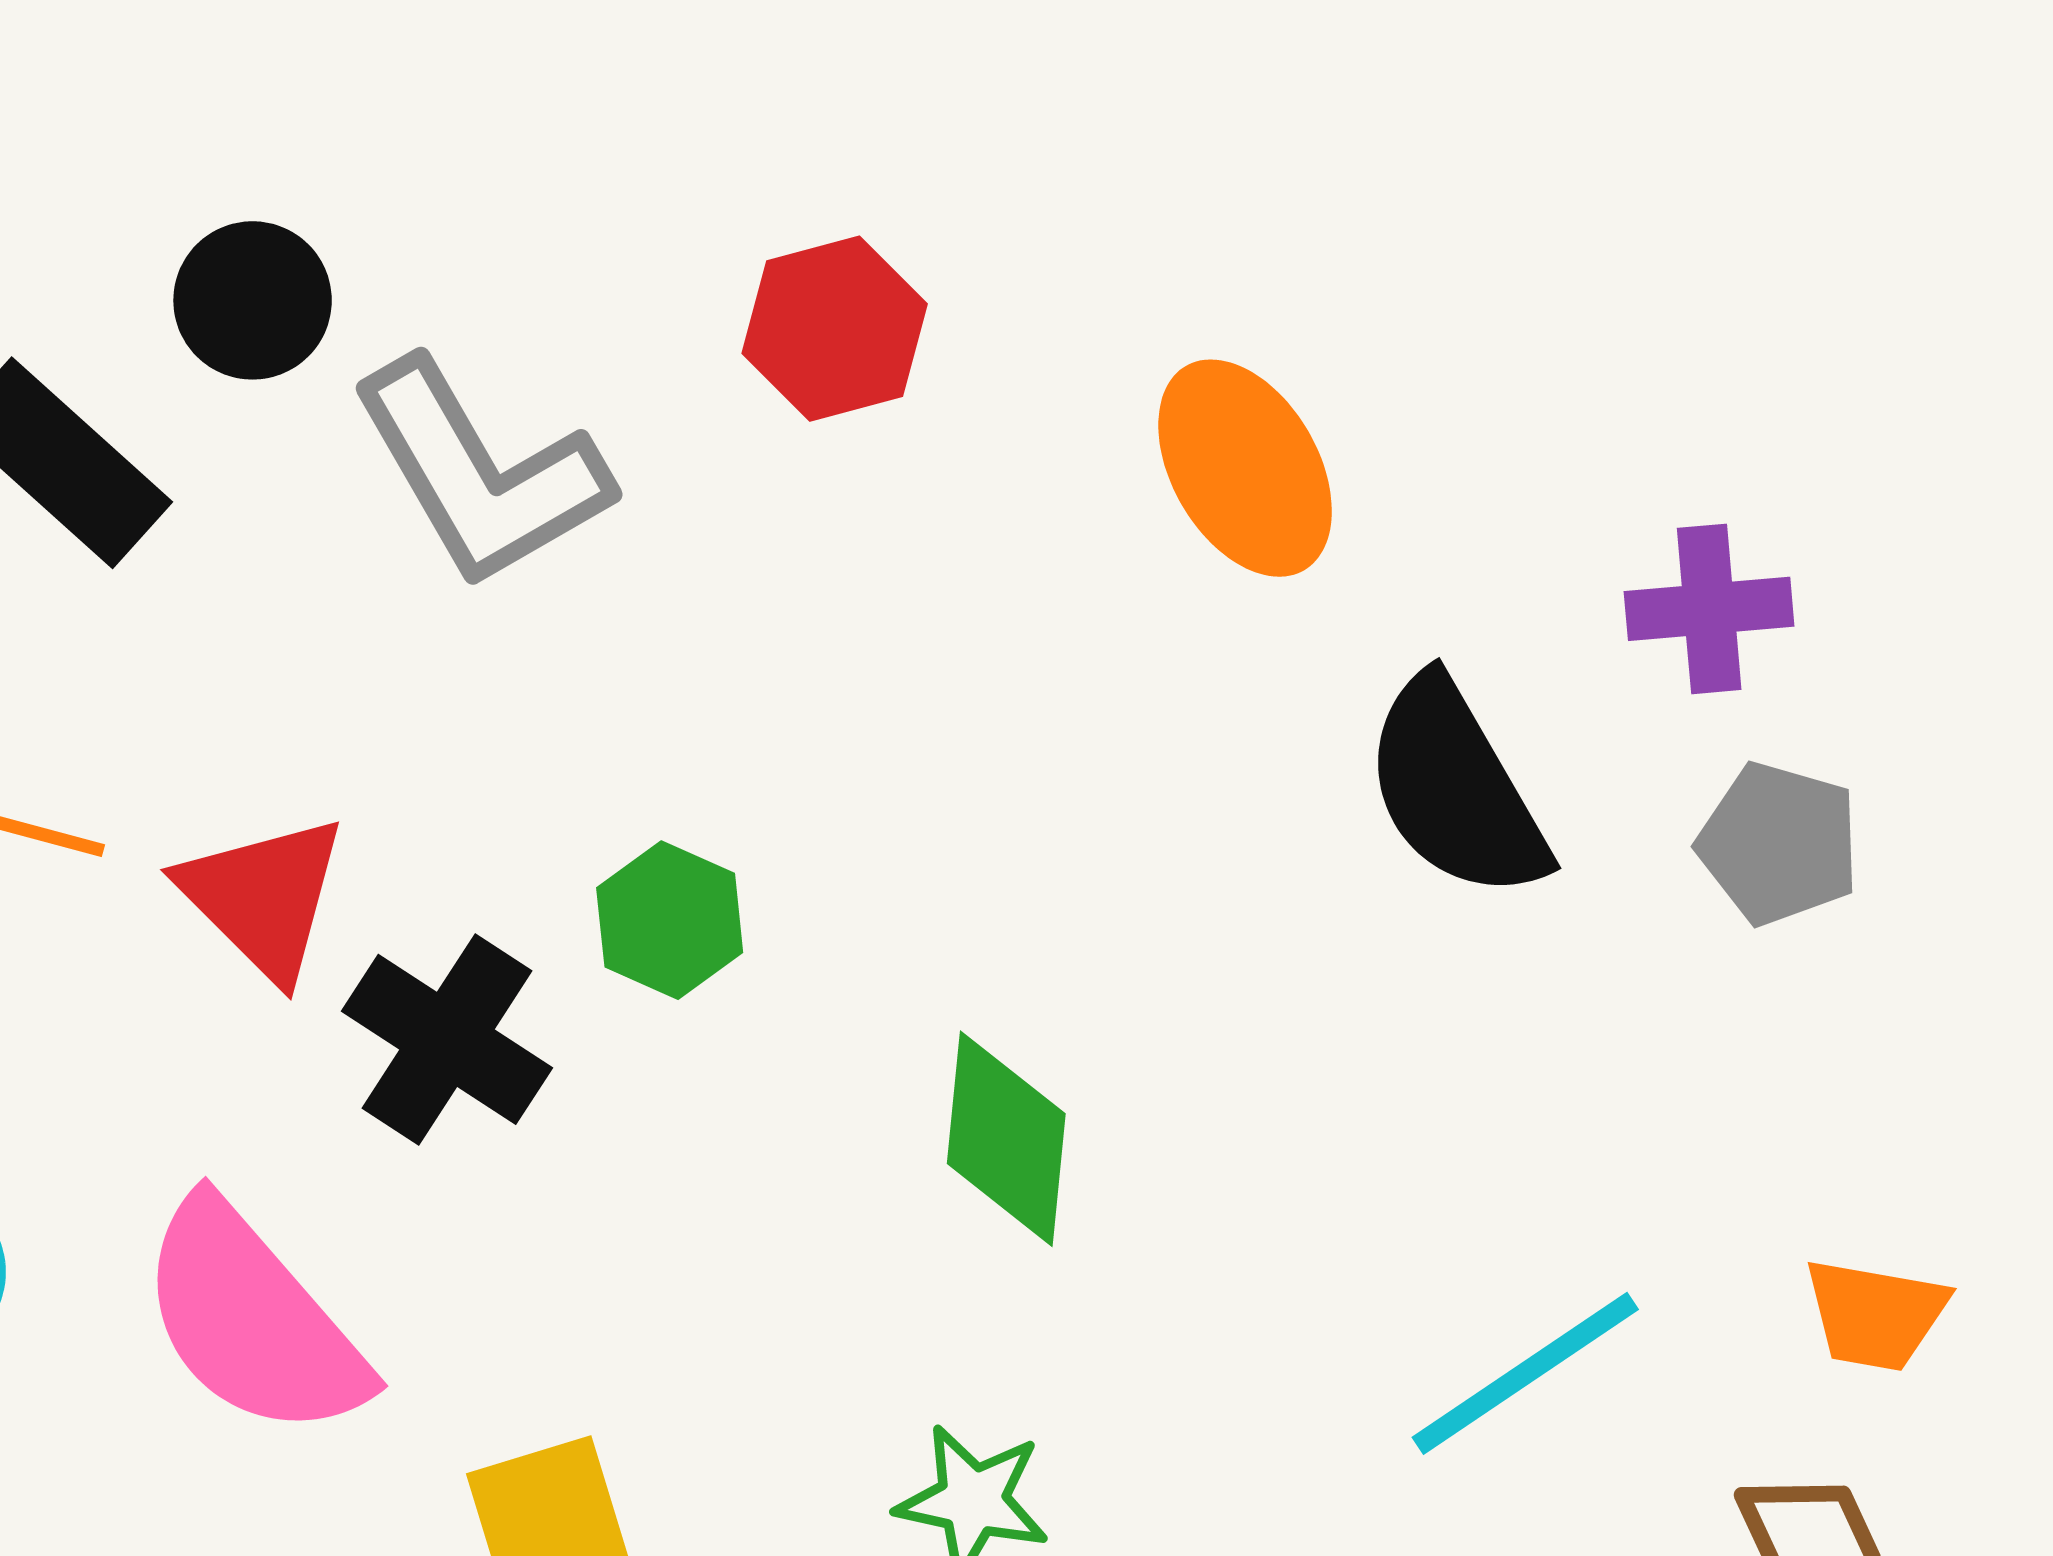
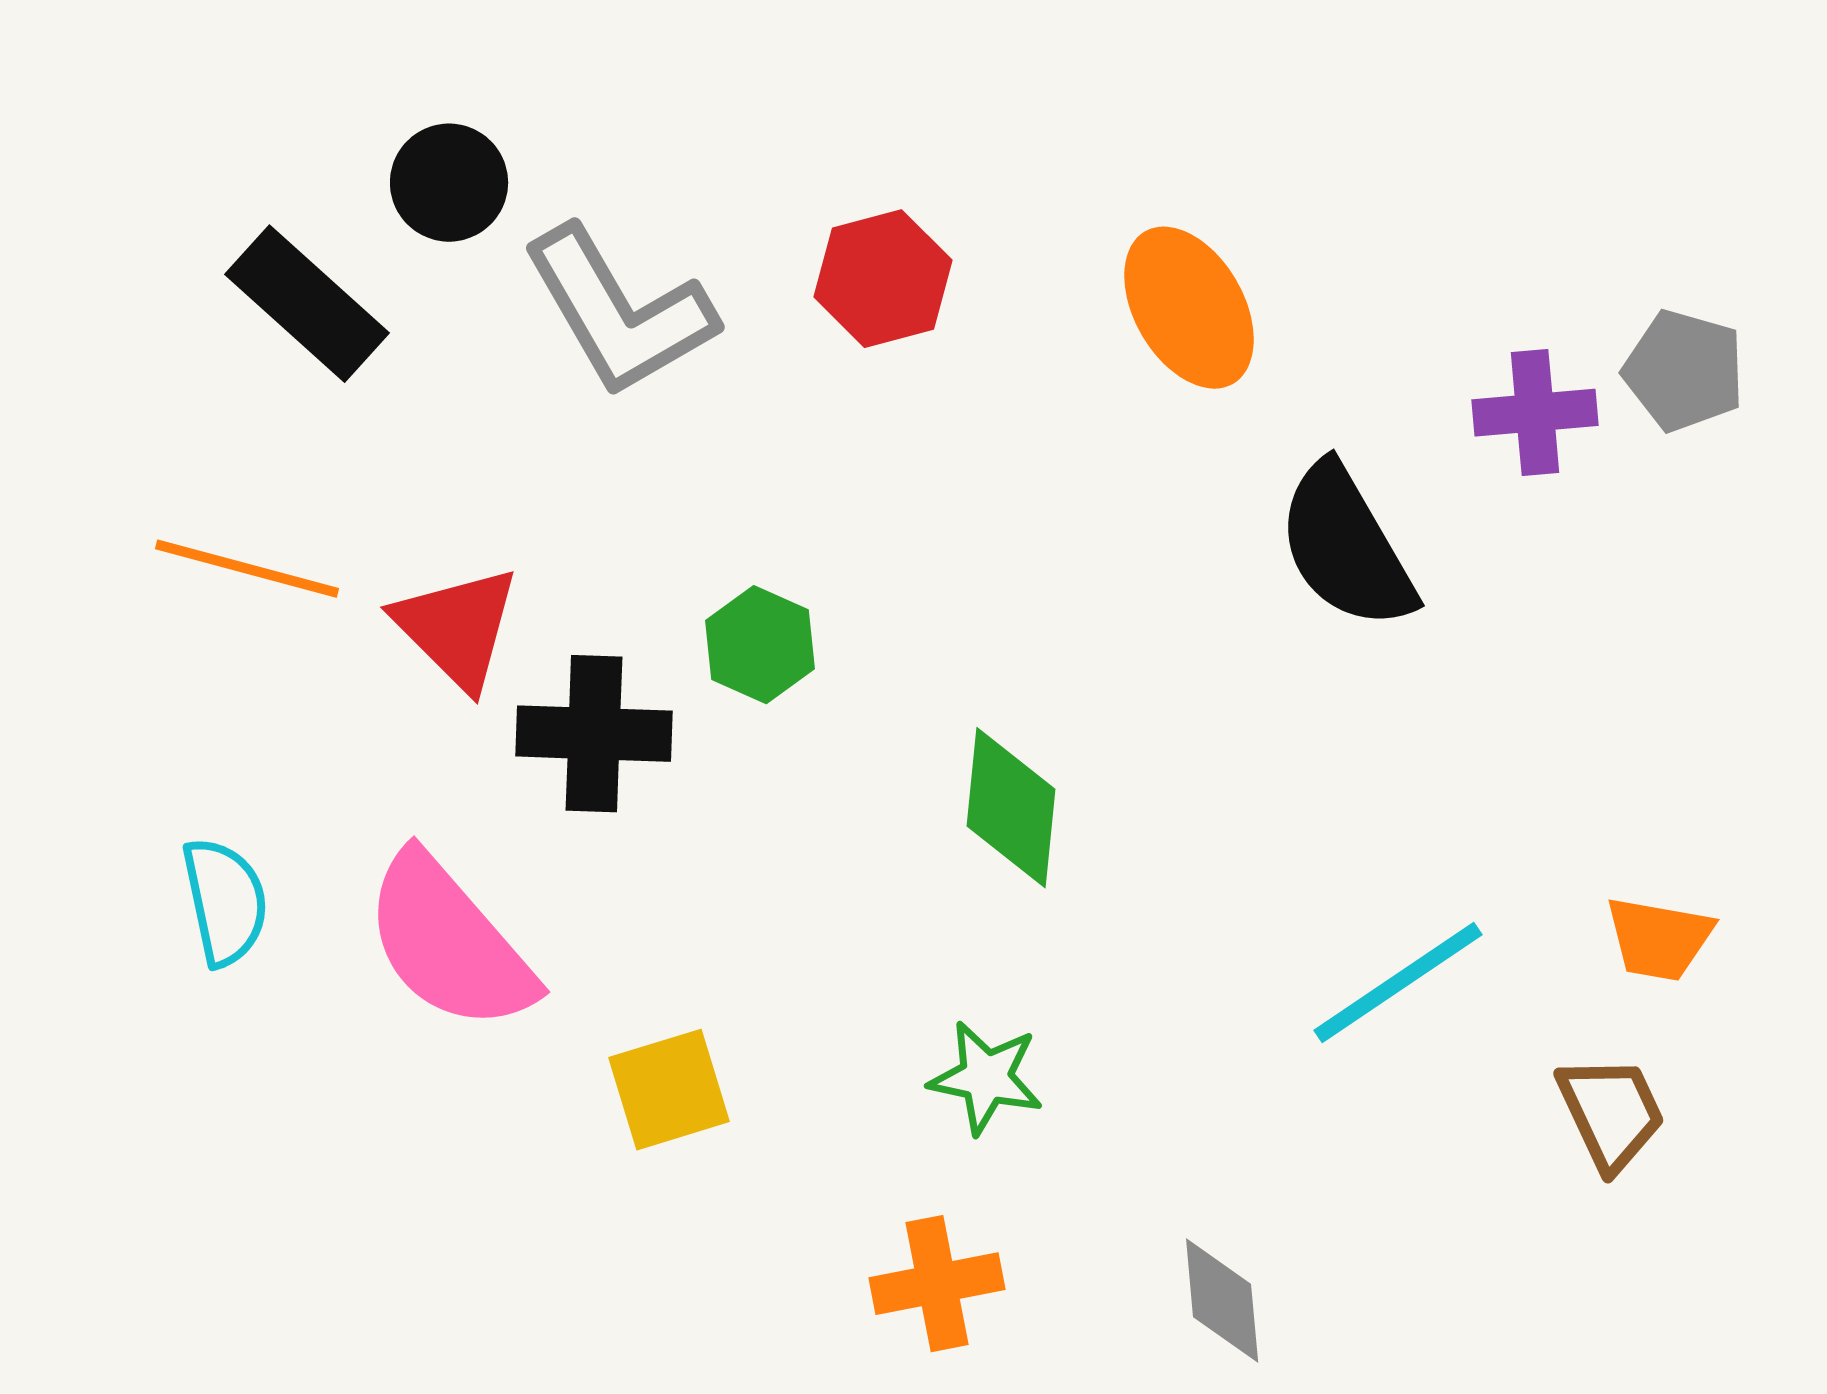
red hexagon: (835, 329) -> (883, 279), moved
gray pentagon: (1779, 844) -> (1684, 371), moved
black cross: (447, 1039) -> (594, 734), turned -31

